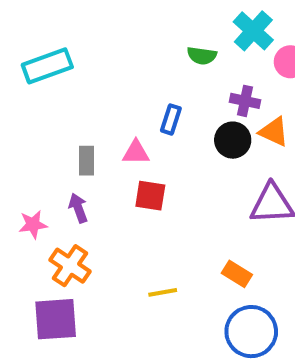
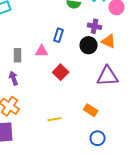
red square: (150, 196) -> (61, 72), moved, turned 35
blue circle: (251, 332) -> (98, 138), size x0.6

